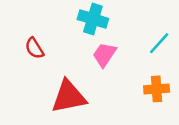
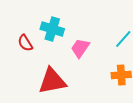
cyan cross: (93, 19) -> (52, 29), moved

